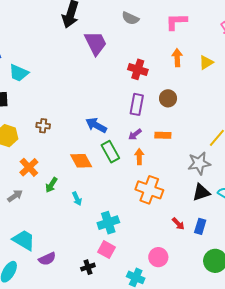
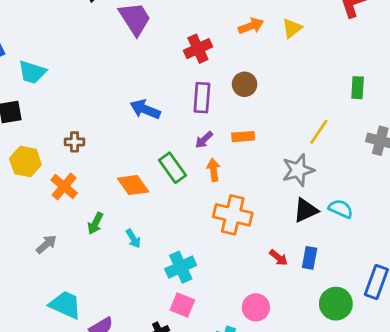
orange arrow: (177, 58) -> (251, 26), turned 78
red cross: (138, 69) -> (198, 49), turned -36
blue arrow: (96, 125) -> (145, 109), moved
orange cross: (29, 167) -> (64, 186), moved

